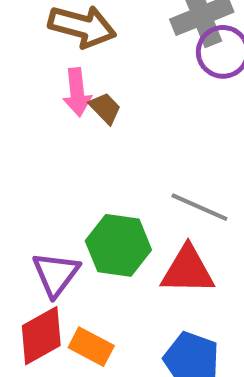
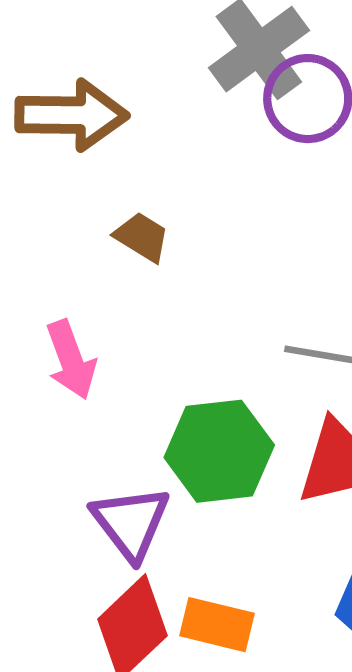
pink arrow: (77, 92) -> (71, 360), moved

